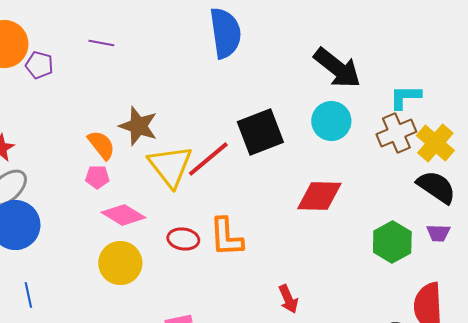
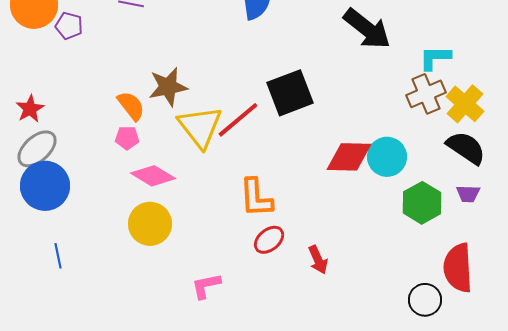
cyan circle: (331, 121) -> (387, 157), moved
brown star: (138, 126) -> (168, 87), turned -30
red ellipse: (183, 239) -> (269, 240), moved, turned -48

